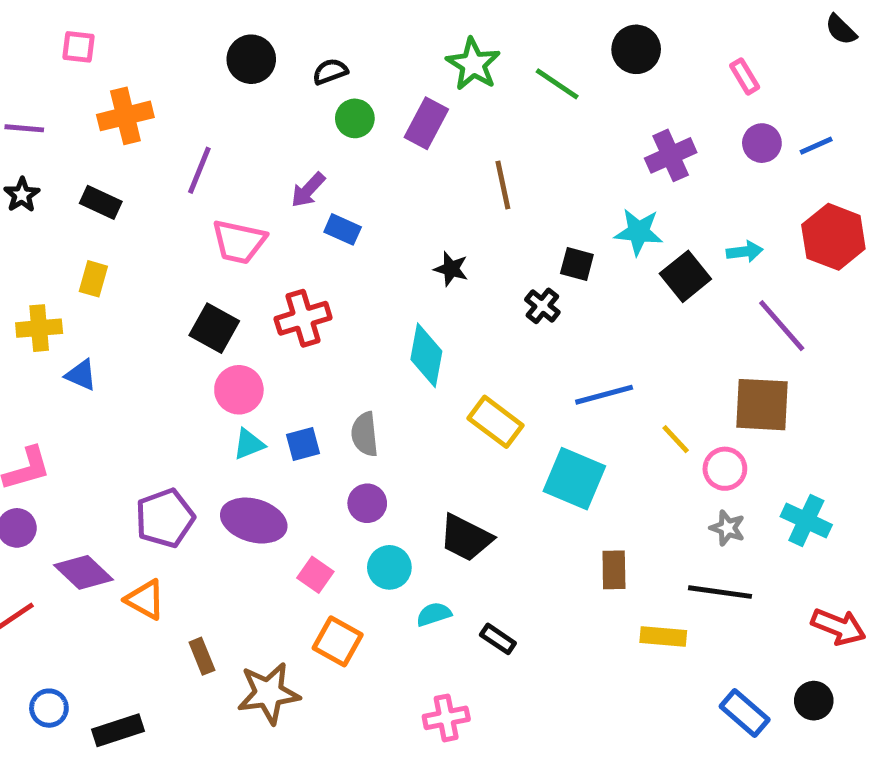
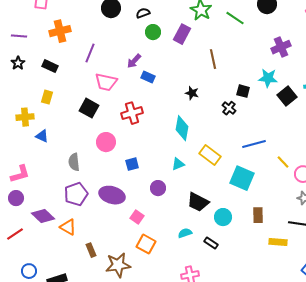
black square: (214, 328) -> (89, 108), moved
gray semicircle: (365, 434) -> (74, 162), moved
cyan triangle: (249, 444) -> (178, 164), moved
cyan circle: (389, 567) -> (223, 217), moved

